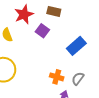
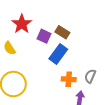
brown rectangle: (54, 11) -> (62, 32), moved, turned 32
blue rectangle: (76, 46) -> (58, 54), moved

